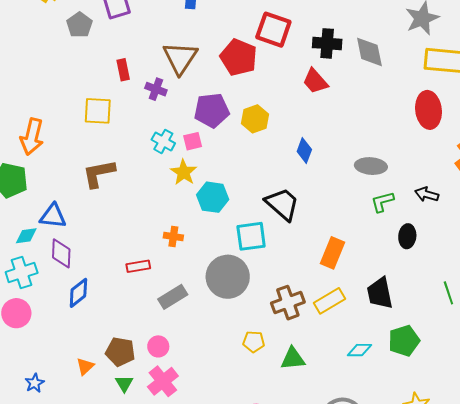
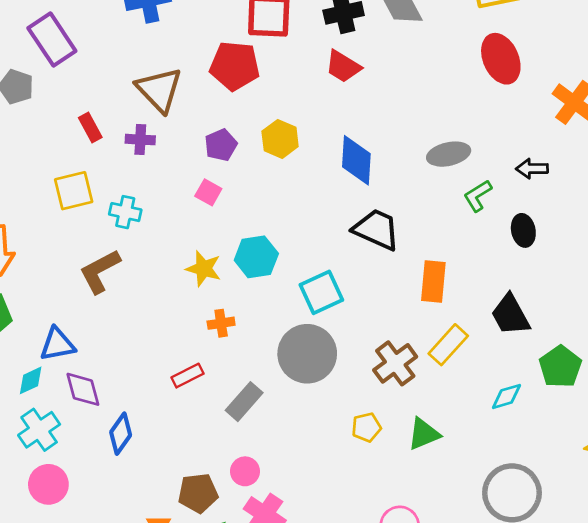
purple pentagon: (212, 110) -> (221, 145), size x0.7
cyan cross: (163, 141) -> (125, 212), moved
pink square: (193, 141) -> (208, 192), turned -30
blue diamond: (304, 150) -> (356, 160), size x1.5
yellow star: (184, 172) -> (204, 269), moved
black trapezoid: (282, 204) -> (376, 229), moved

